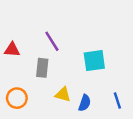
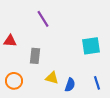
purple line: (52, 41) -> (43, 19), moved
cyan square: (94, 61) -> (91, 46), moved

